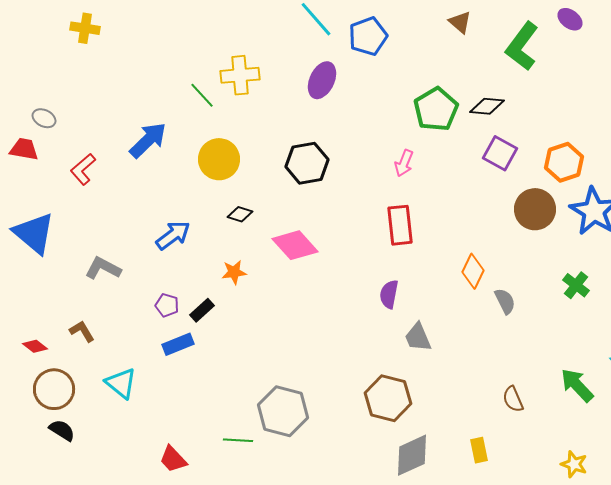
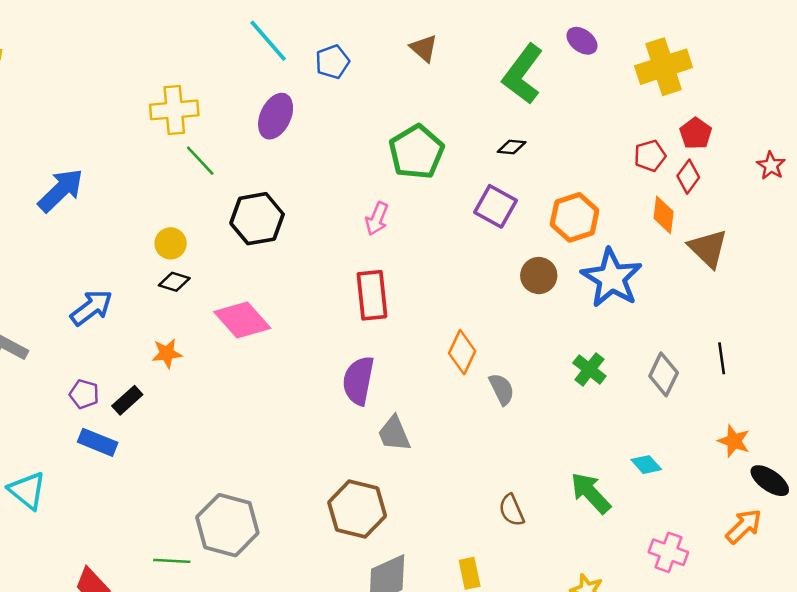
brown triangle: (460, 22) -> (424, 48), moved
blue pentagon: (368, 36) -> (332, 62), size x0.7
green line: (202, 95) -> (200, 161), moved
black diamond: (487, 106) -> (512, 147), moved, size x0.7
yellow circle: (219, 159) -> (171, 243), moved, size x0.6
brown circle: (535, 209) -> (539, 276), size x0.7
purple semicircle: (389, 294) -> (358, 381), size x1.4
blue rectangle: (178, 344) -> (98, 442), turned 44

